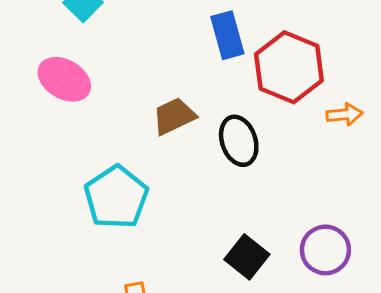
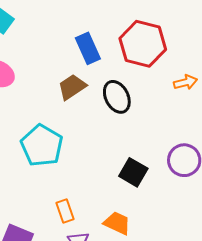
blue rectangle: (227, 35) -> (88, 48), moved
orange arrow: (344, 114) -> (185, 82), moved

